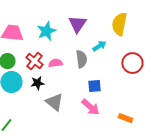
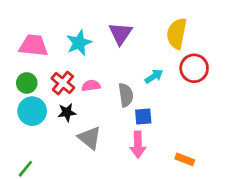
cyan arrow: (99, 46) -> (154, 76), moved
gray semicircle: (81, 59) -> (126, 95), moved
red circle: (132, 63) -> (194, 68), moved
pink arrow: (90, 107) -> (138, 145), turned 48

